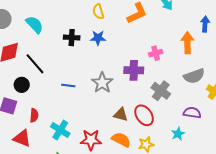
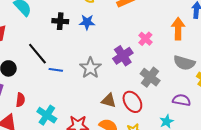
pink cross: (156, 53) -> (145, 39), turned -32
black line: (35, 64) -> (37, 54), moved
purple cross: (134, 70) -> (123, 56), turned -36
gray semicircle: (194, 76) -> (184, 63), turned 35

